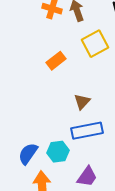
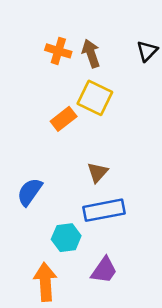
yellow square: (95, 44) -> (95, 98), moved, turned -36
blue semicircle: (28, 154) -> (30, 192), moved

